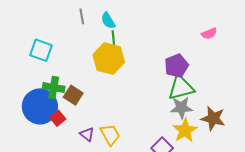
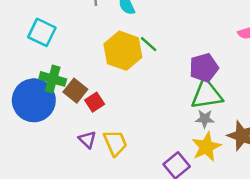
green line: (113, 38) -> (149, 44), moved, turned -49
gray star: (181, 108) -> (205, 119), size x0.7
red square: (58, 118) -> (95, 102), moved

